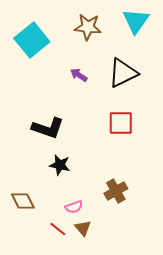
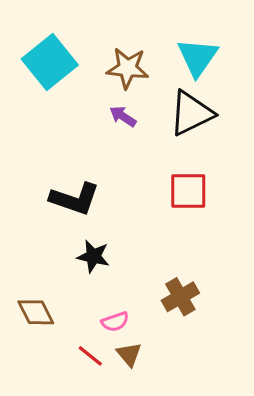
cyan triangle: (136, 21) -> (198, 57), moved
brown star: (88, 27) -> (128, 68), moved

